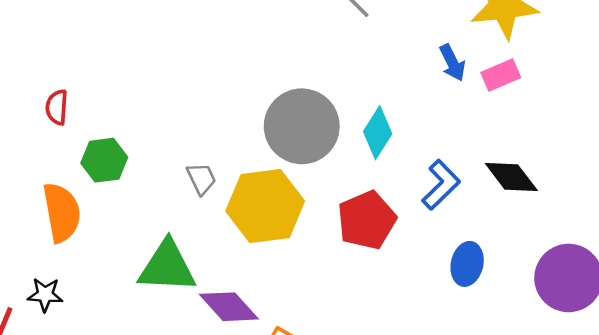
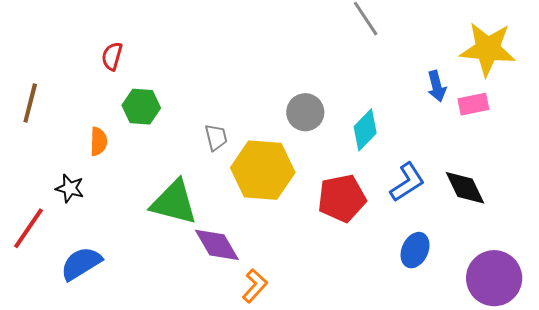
gray circle: (302, 126) -> (305, 112), size x0.6
orange semicircle: (62, 212) -> (98, 141), size x0.6
black star: (45, 295) -> (70, 188), moved

